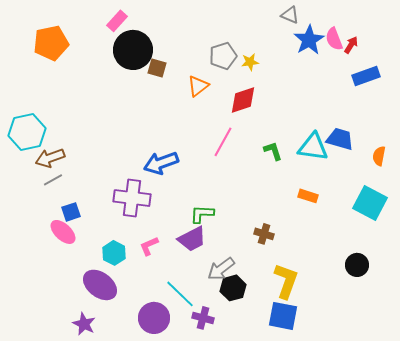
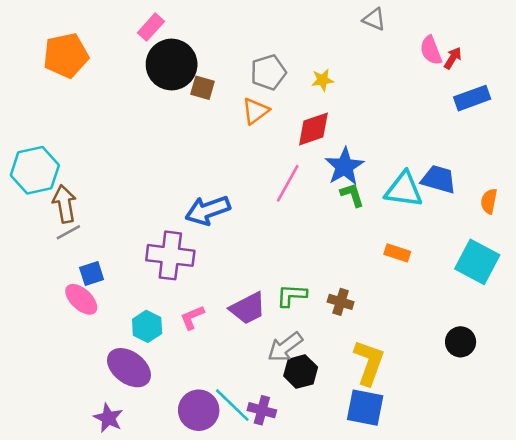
blue star: (309, 40) -> (344, 166), moved
gray pentagon: (223, 56) -> (268, 72), moved
brown arrow: (50, 158) -> (64, 204), turned 100
green L-shape: (202, 214) -> (292, 295), moved
cyan line: (180, 294) -> (232, 405), moved

